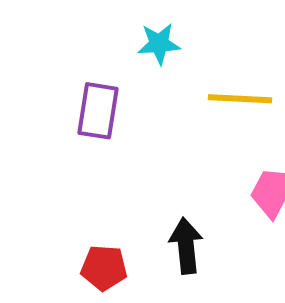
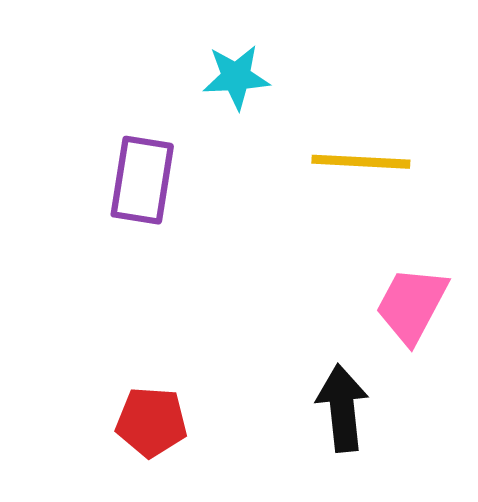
black arrow: (186, 246) -> (342, 408), moved

